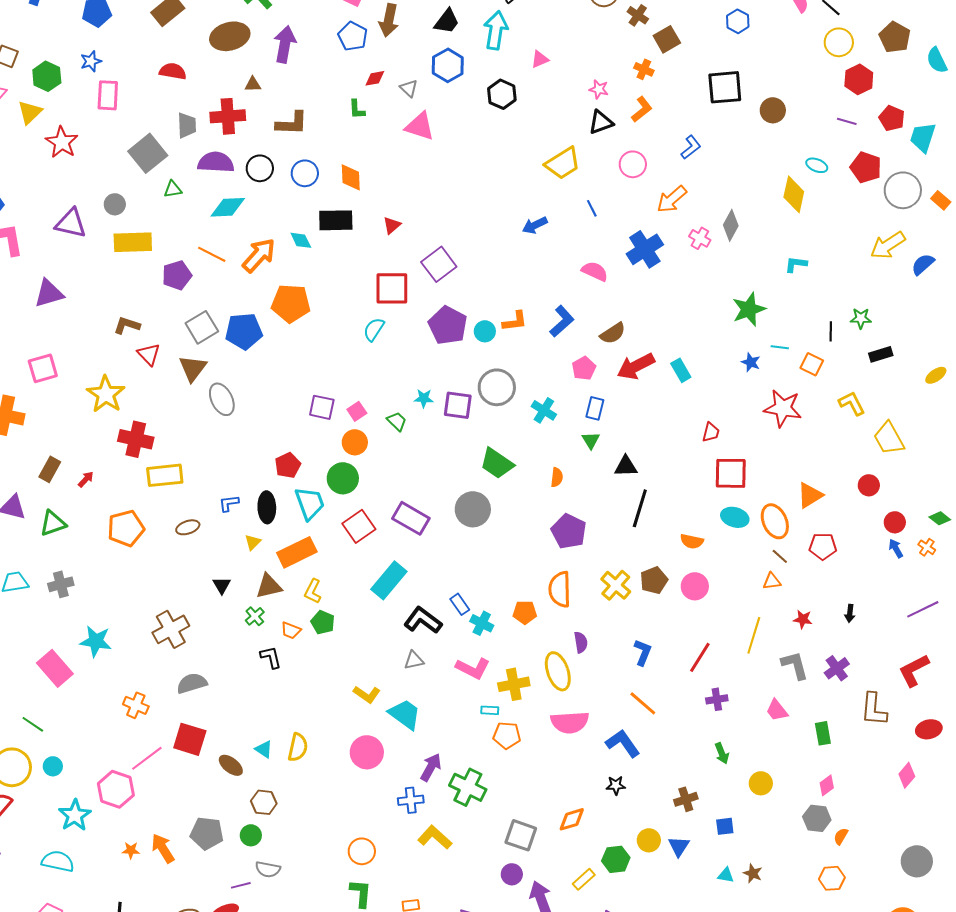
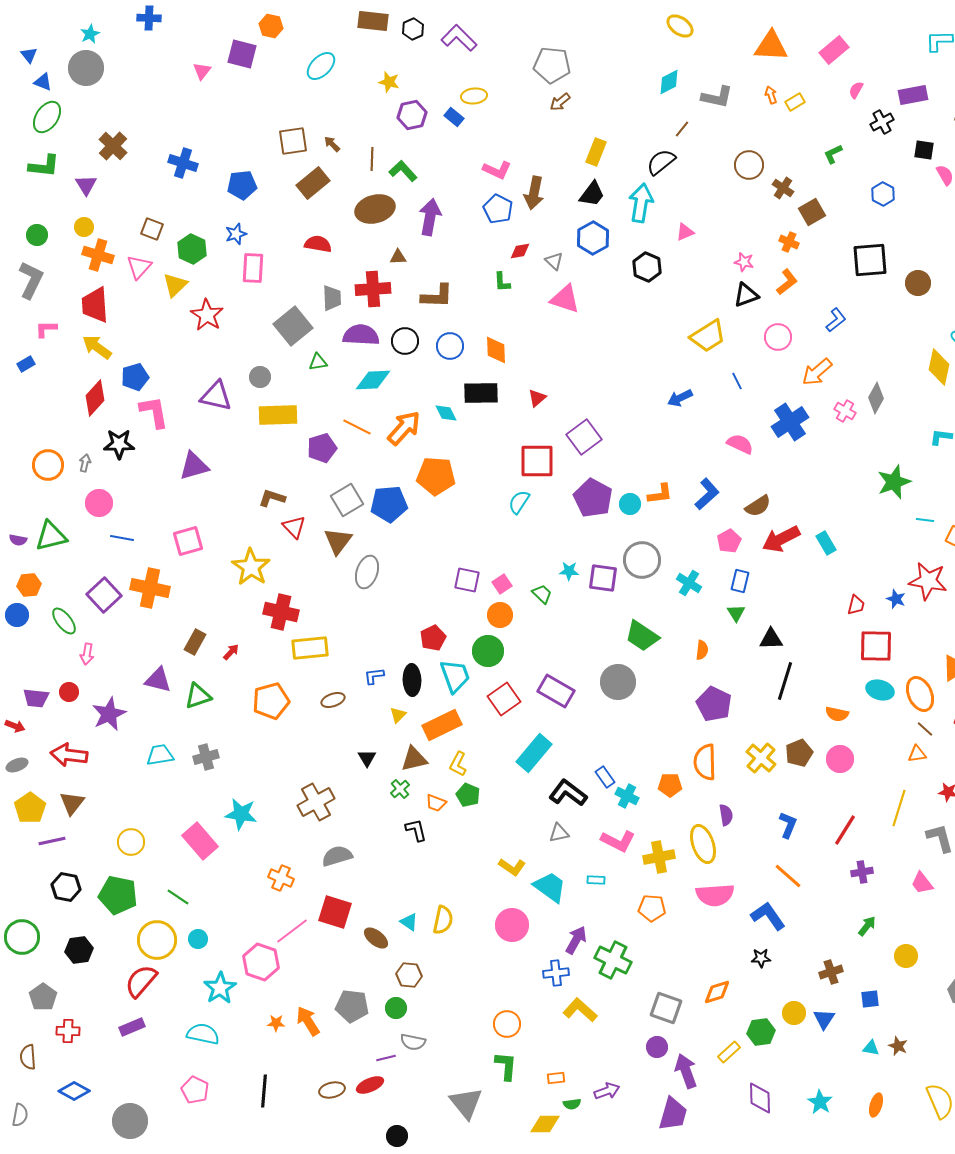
blue star: (751, 362) -> (896, 599), moved
gray ellipse: (222, 399) -> (367, 572), turned 44
cyan rectangle: (490, 710) -> (596, 880), moved
green arrow: (722, 753) -> (867, 926), turned -120

